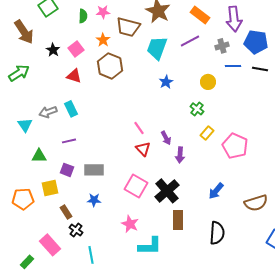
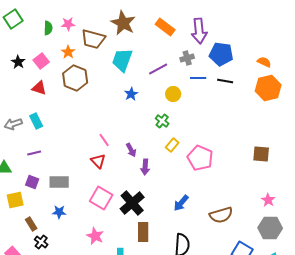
purple line: (190, 41) -> (158, 69), moved
red triangle: (143, 149) -> (98, 161), moved

